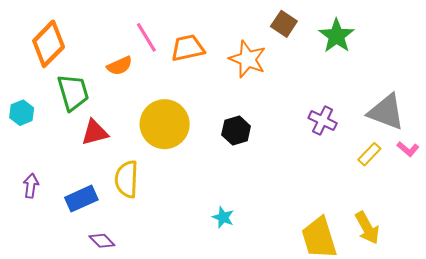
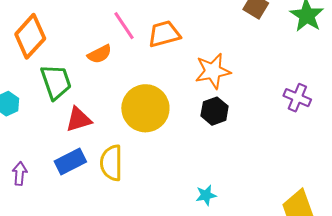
orange star: (248, 59) -> (213, 71), moved, turned -30
blue rectangle: (81, 199) -> (70, 162), moved
cyan star: (223, 217) -> (206, 195), turned -30

